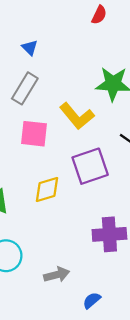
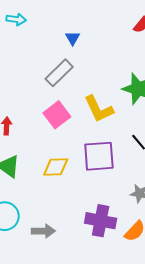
pink square: (34, 134) -> (57, 115), turned 32
gray arrow: (57, 275) -> (43, 231), moved

